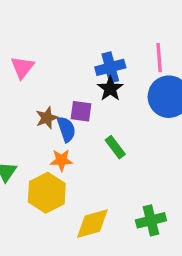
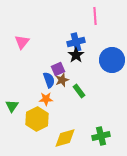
pink line: (159, 58) -> (95, 16), moved
purple square: (81, 111) -> (58, 69), turned -32
brown star: (47, 118) -> (62, 80), moved

